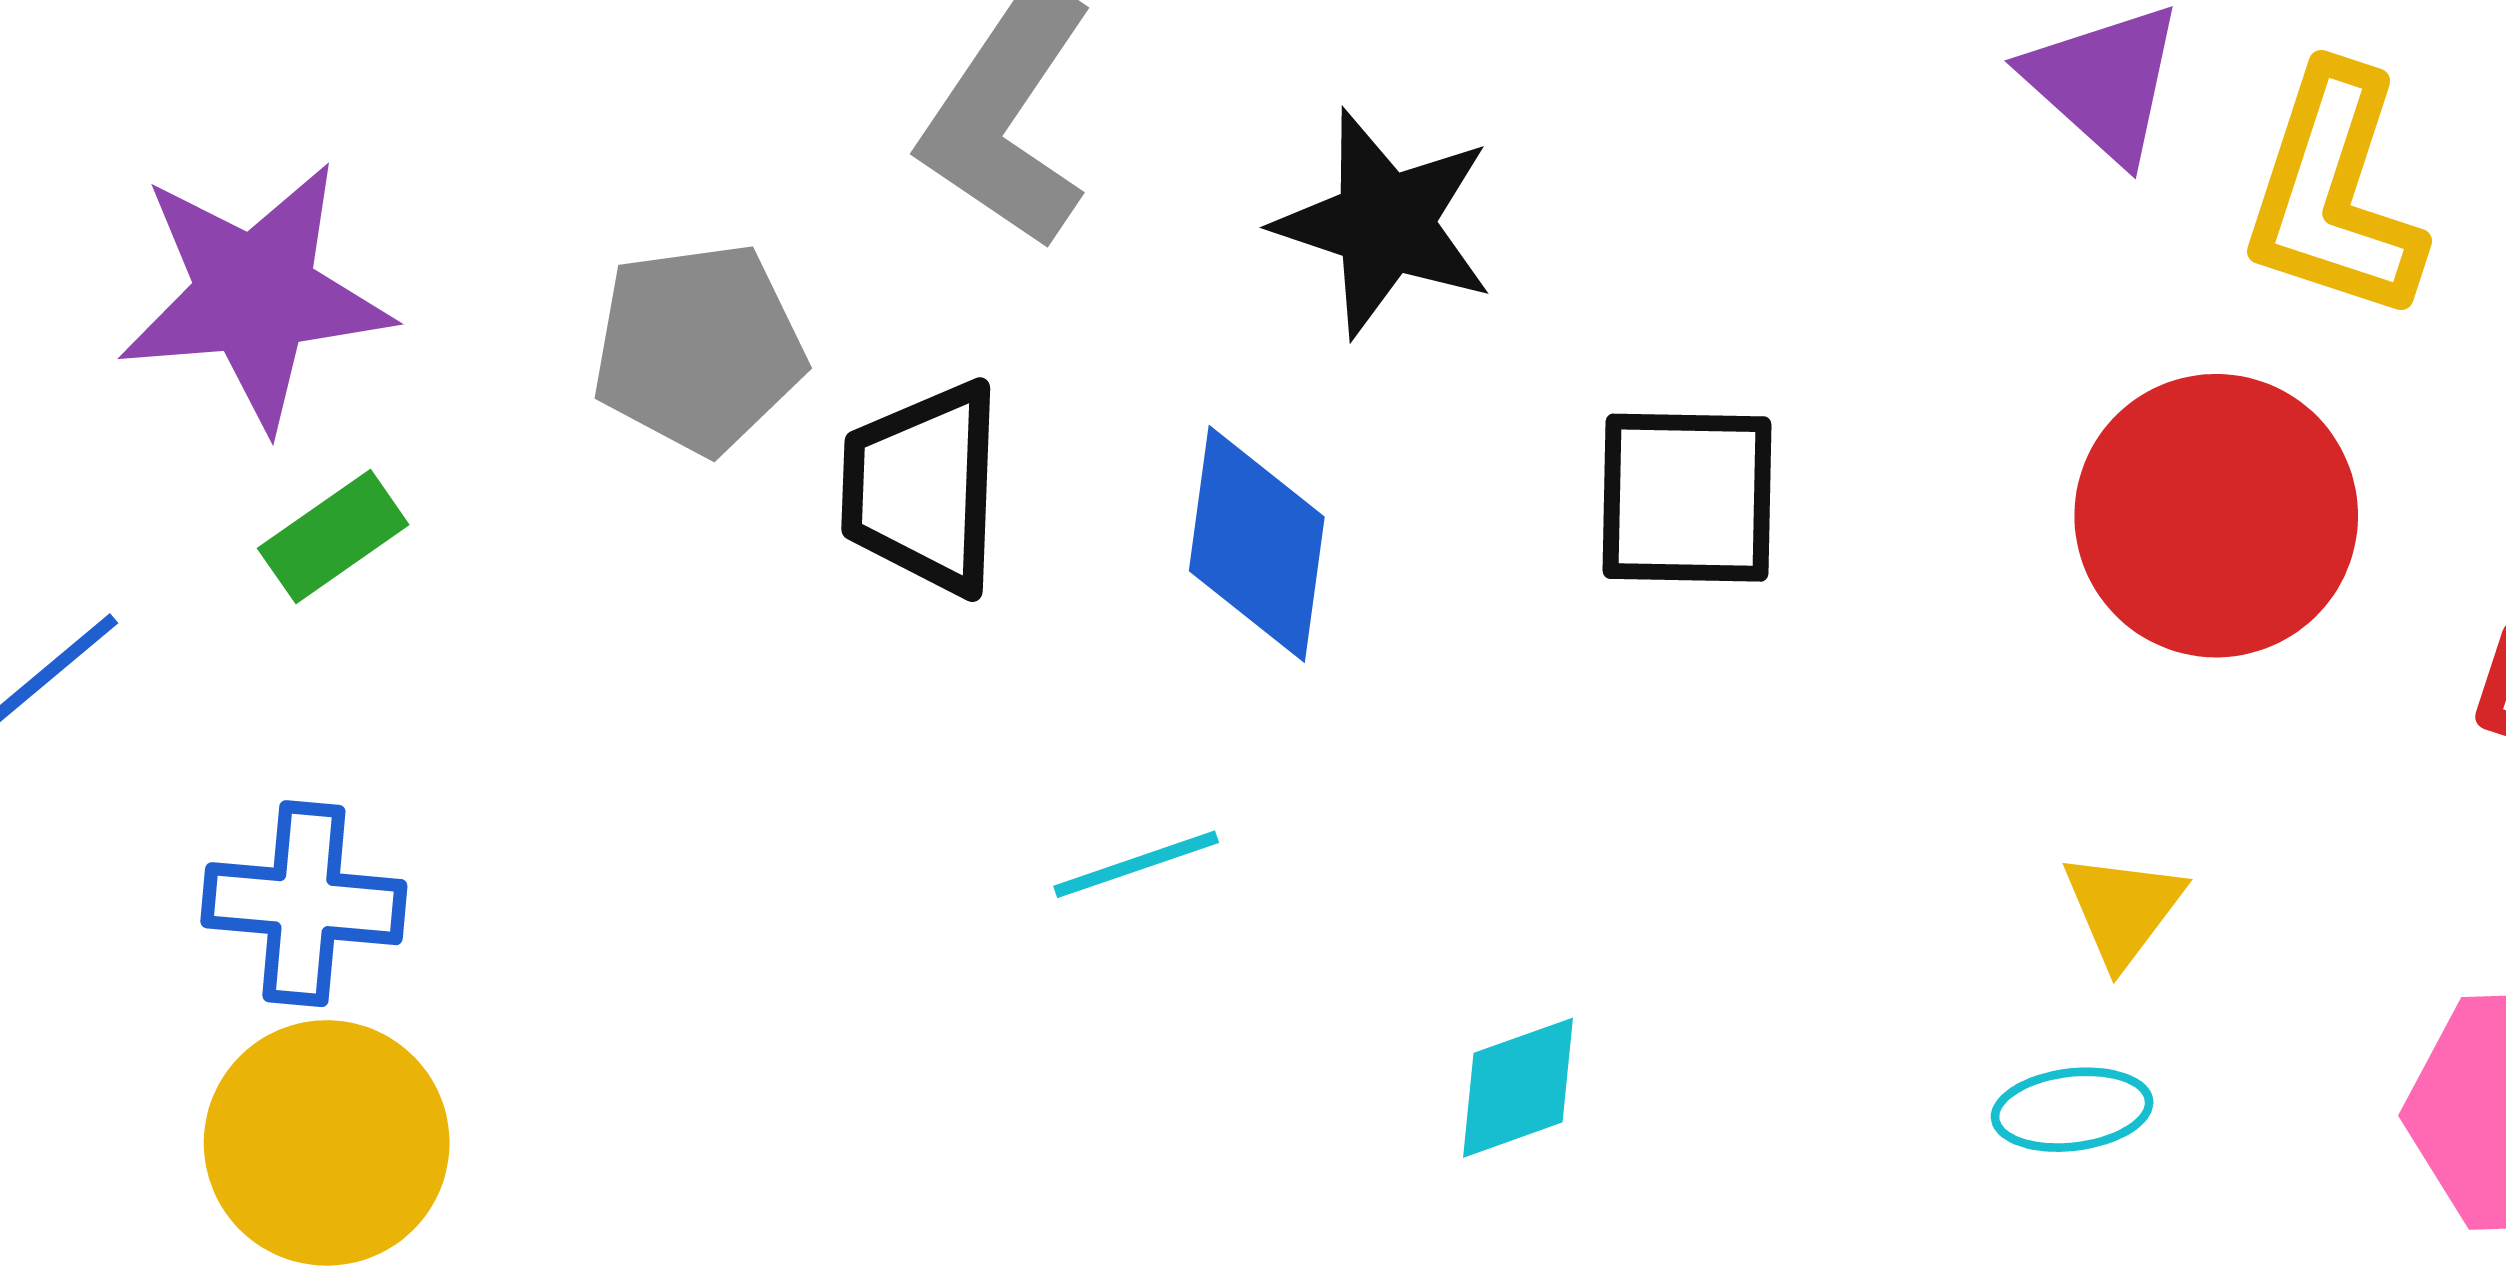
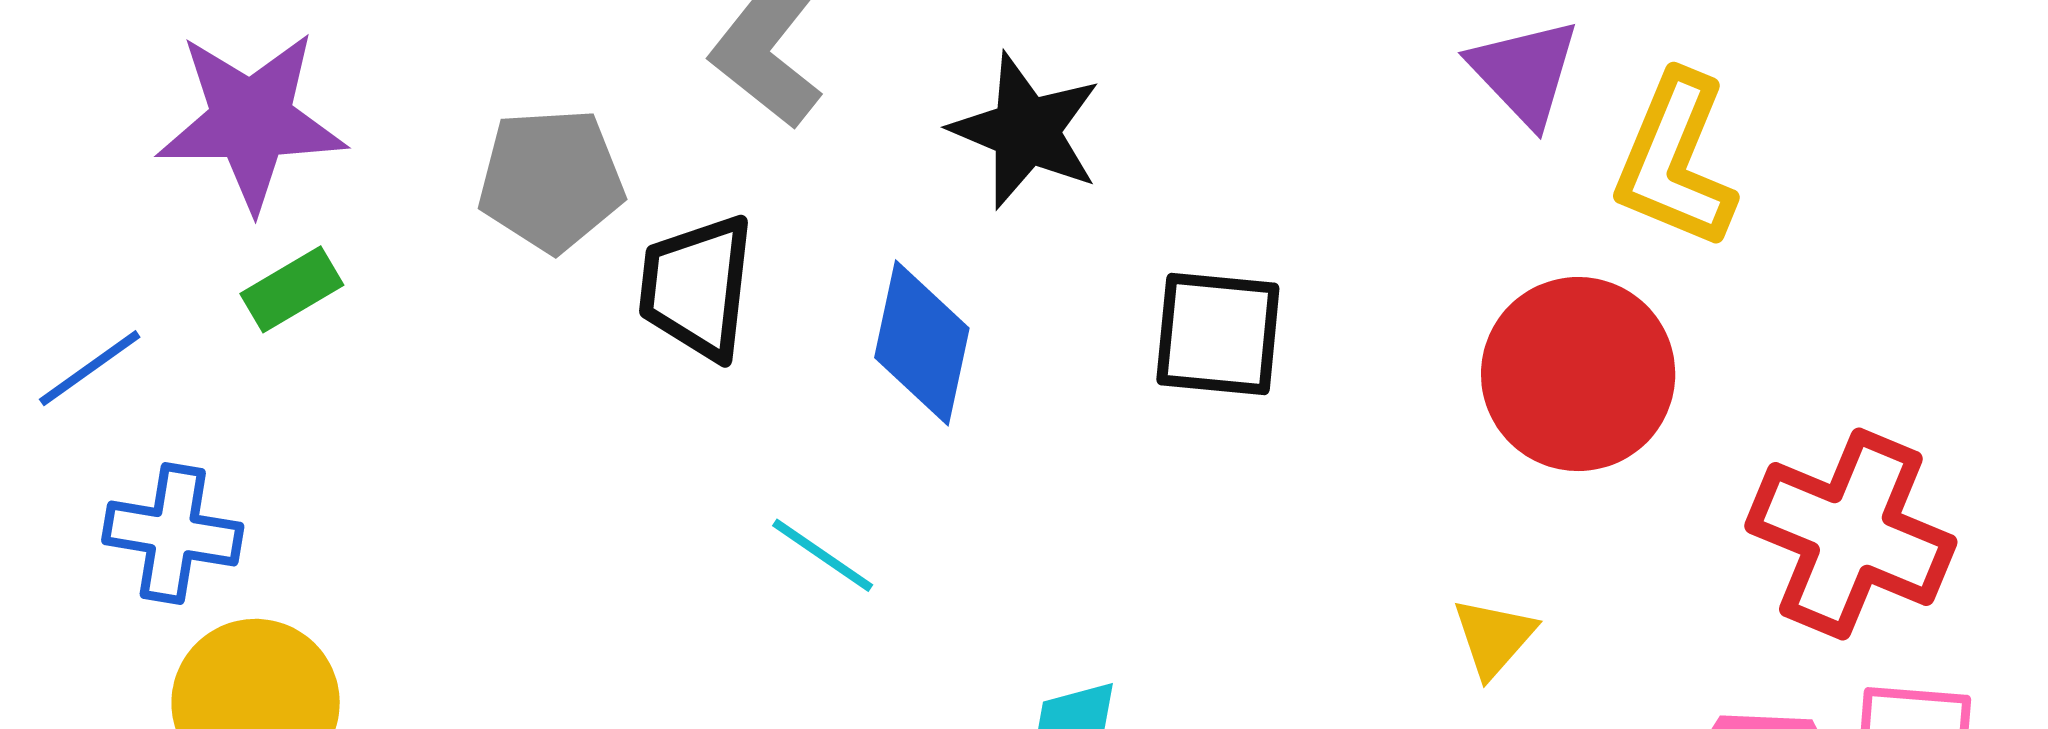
cyan line: (1136, 864) -> (823, 555), turned 49
blue cross: (304, 904) -> (173, 534), moved

